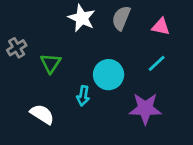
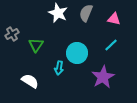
purple star: (145, 109) -> (103, 77), turned -30

